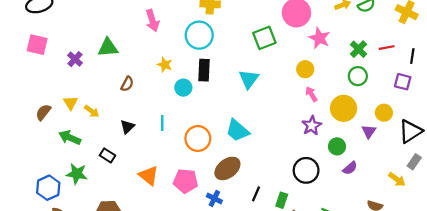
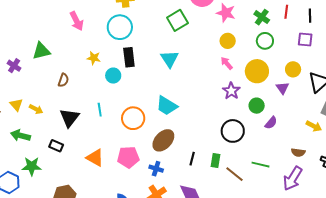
red line: (387, 48) -> (286, 12), turned -64
yellow circle: (305, 69) -> (228, 41), moved
black triangle: (127, 127) -> (69, 118), size x1.5

